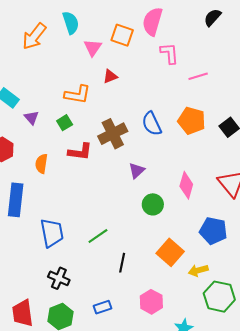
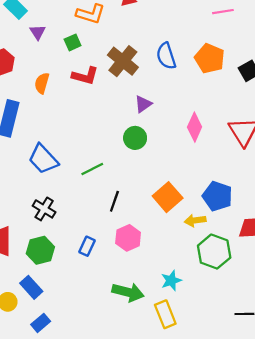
brown cross: (113, 134) -> (123, 61), turned -32
green circle: (153, 204) -> (135, 138), moved
blue pentagon: (213, 231) -> (217, 196), moved
blue trapezoid: (52, 233) -> (43, 159), turned 140
pink hexagon: (151, 302) -> (128, 238), moved
blue rectangle: (103, 307) -> (87, 246), turned -54

